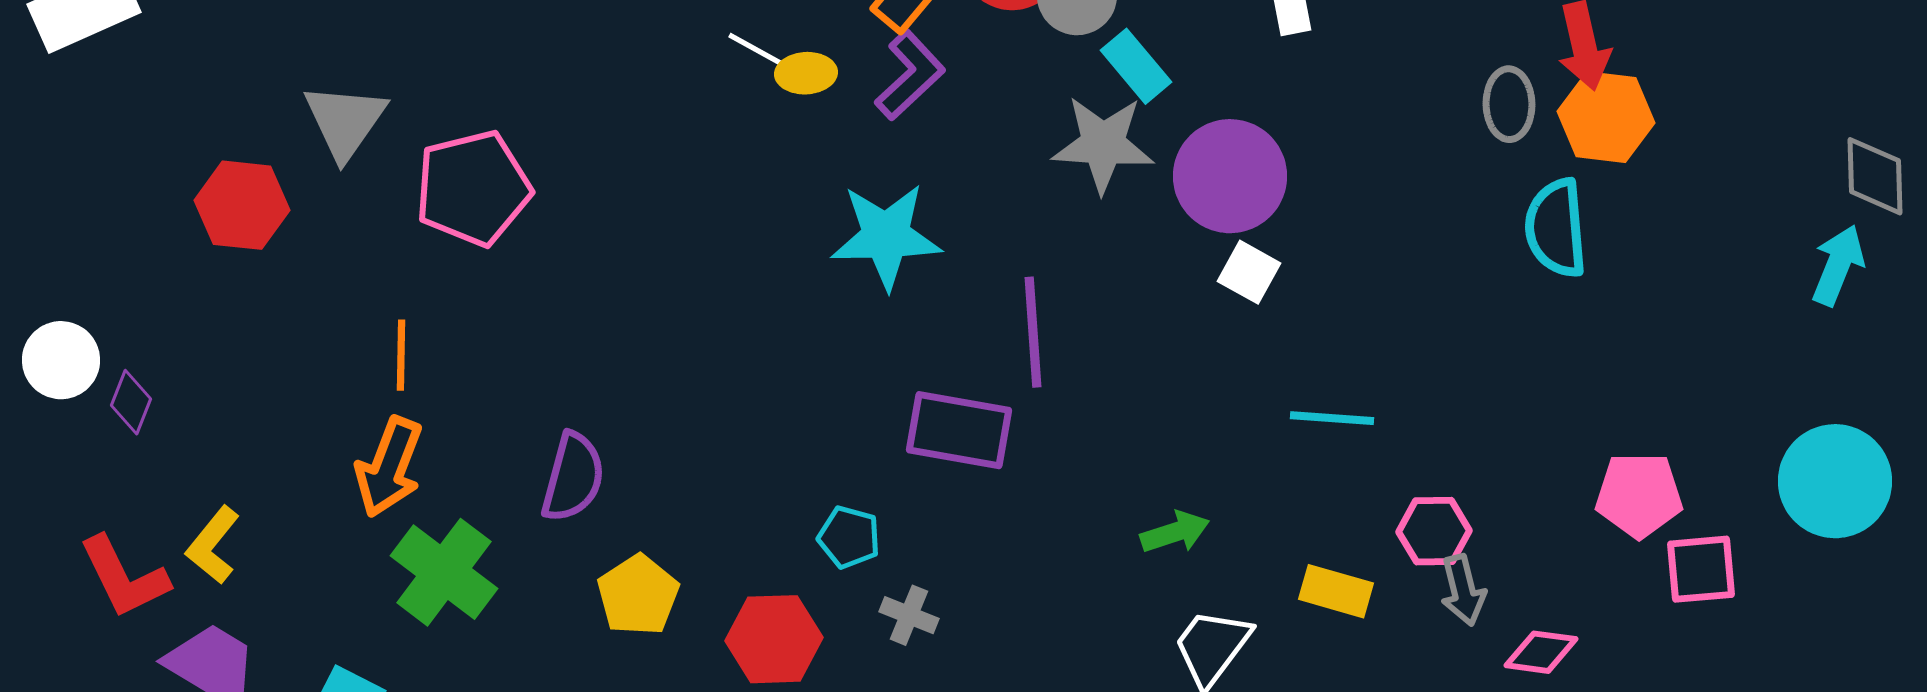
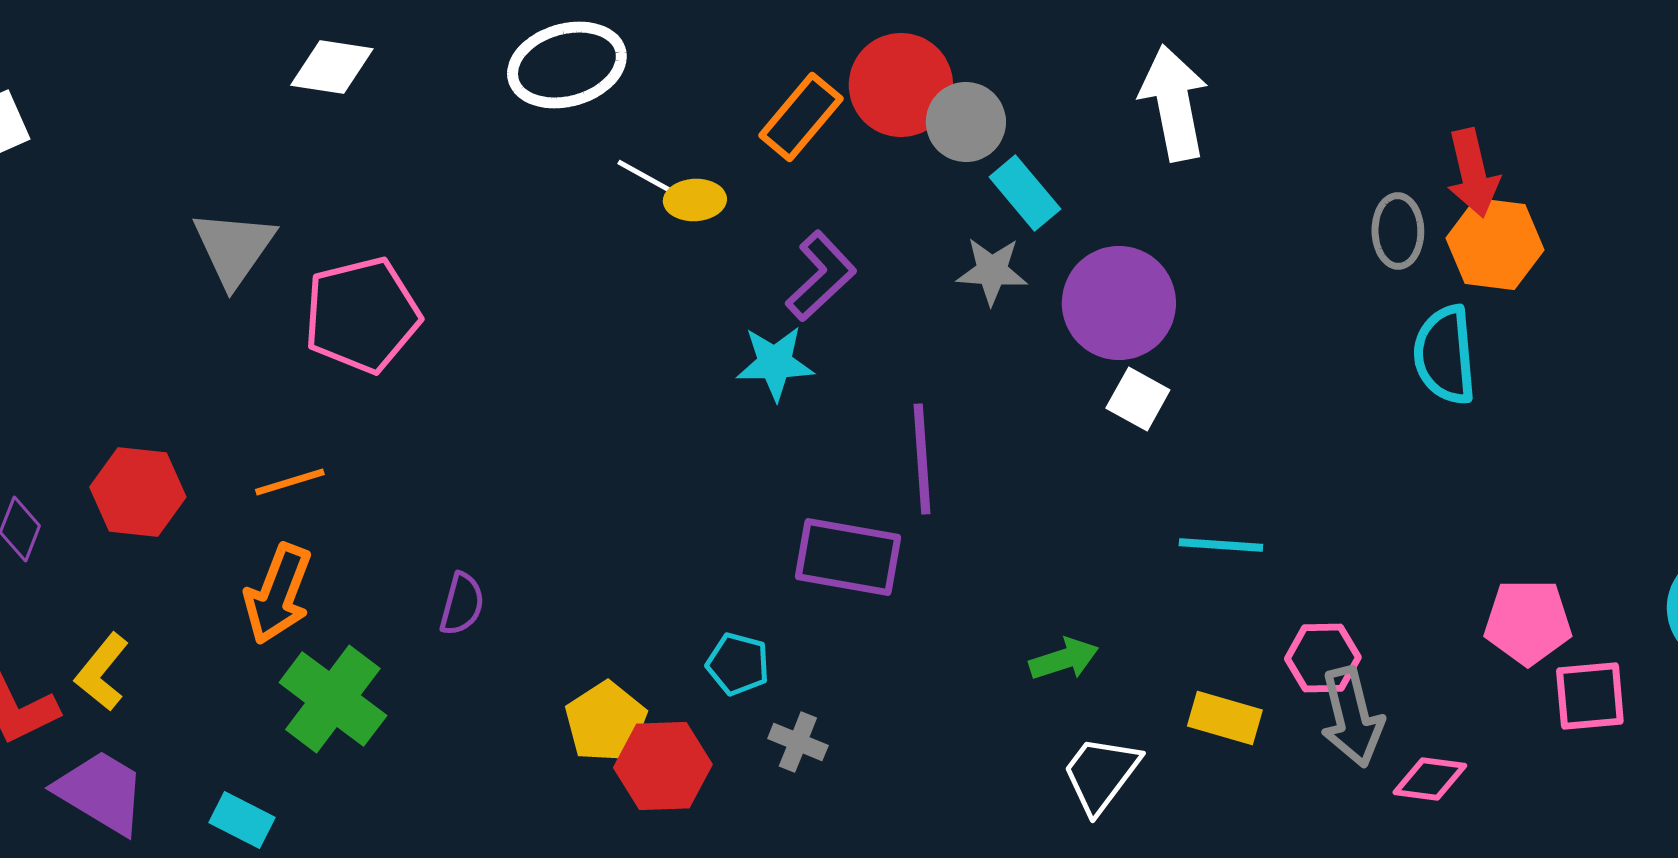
purple L-shape: (910, 75) -> (821, 276), moved
gray star: (1103, 144) -> (992, 271), size x0.7
red hexagon: (242, 205) -> (138, 492), moved
cyan star: (886, 236) -> (775, 363), size x0.7
orange line: (401, 355) -> (290, 482), turned 72
purple semicircle: (573, 477) -> (462, 604), size x0.7
gray arrow: (1463, 590) -> (1352, 717), size x1.4
yellow pentagon: (638, 595) -> (606, 722), moved

